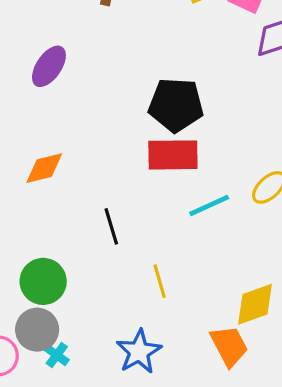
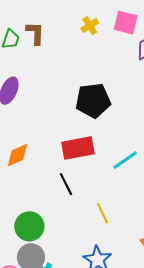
red rectangle: (173, 155) -> (78, 148), moved

